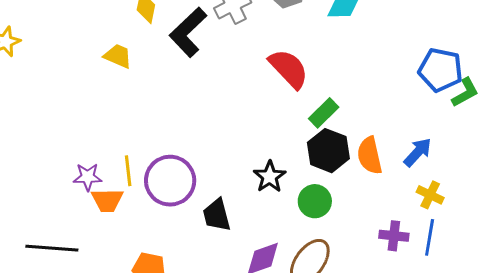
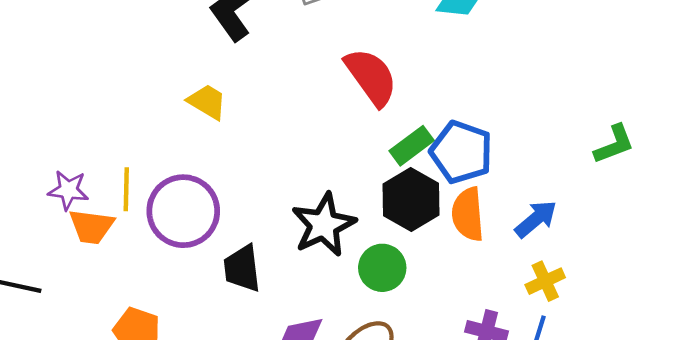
yellow trapezoid: (118, 56) -> (207, 102), moved
blue pentagon: (441, 70) -> (461, 152), moved
black star: (270, 177) -> (324, 225), size x1.4
yellow cross: (430, 195) -> (545, 281), turned 32

